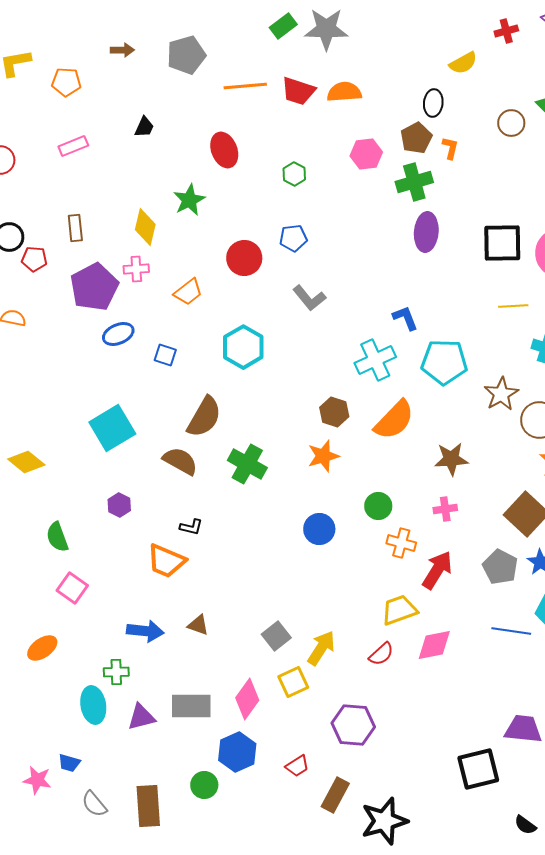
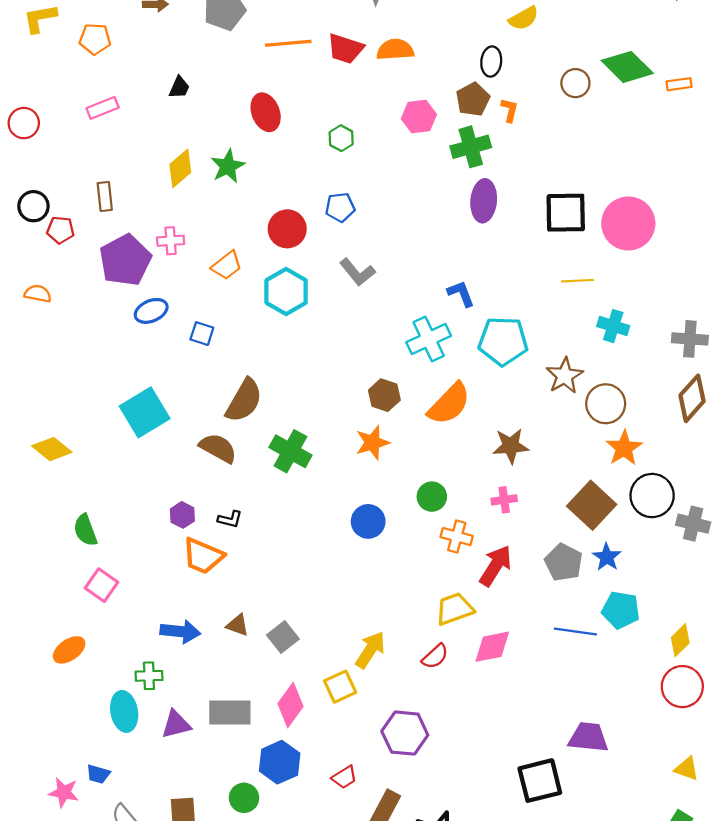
yellow diamond: (145, 227) -> (180, 168), moved, turned 36
cyan hexagon: (243, 347) -> (286, 291), moved
purple hexagon: (119, 505) -> (182, 515), moved
gray square: (276, 636) -> (283, 637), moved

